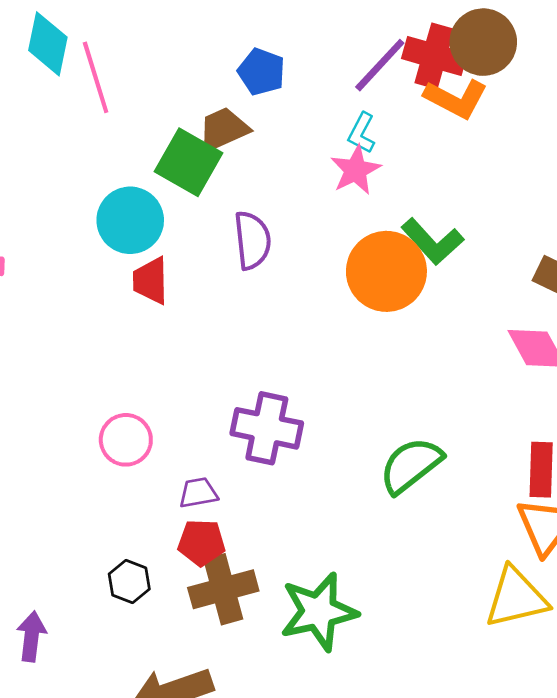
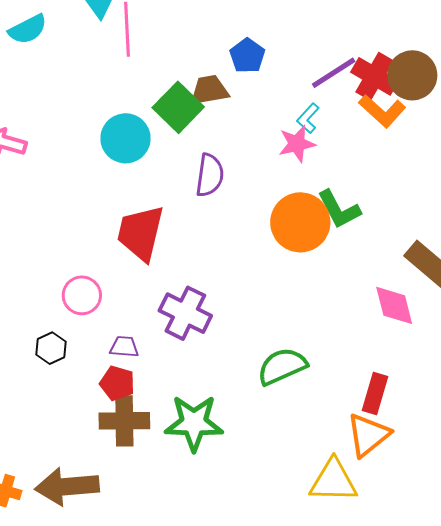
red trapezoid: (151, 281) -> (141, 233), moved, size x1.6
black hexagon: (129, 582) -> (51, 348), moved
green star: (319, 612) -> (194, 423), moved

